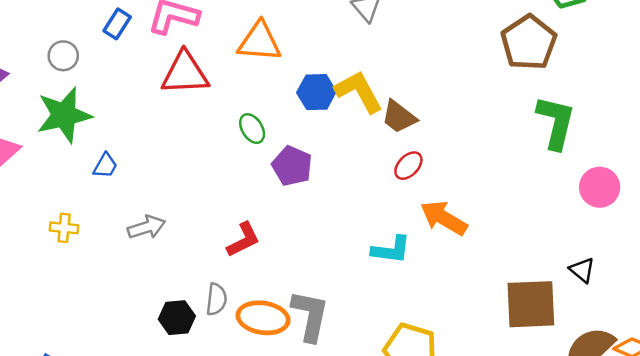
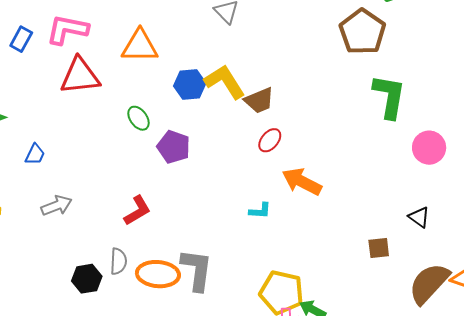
brown trapezoid: (399, 117) -> (259, 100), turned -56
blue trapezoid: (105, 166) -> (35, 154), moved
cyan L-shape: (391, 250) -> (260, 211), size x0.7
brown square: (531, 304) -> (379, 248), size x0.5

